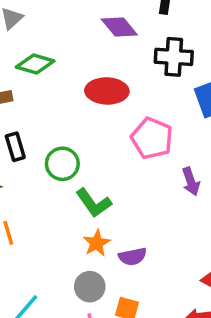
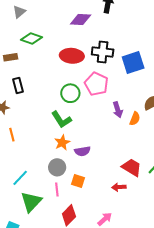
purple diamond: (119, 27) -> (81, 19), turned -50
black cross: (174, 57) -> (103, 52), moved
green circle: (62, 164) -> (70, 93), moved

